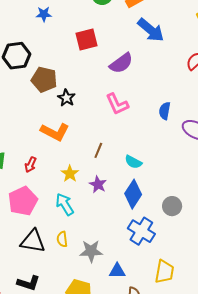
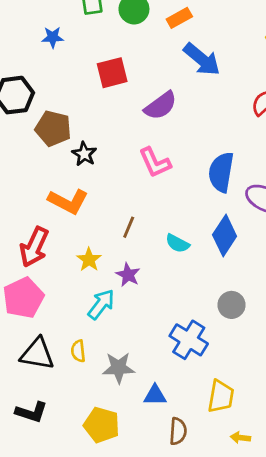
blue semicircle: (165, 111) -> (221, 172), size x1.6
red arrow: (31, 165) -> (34, 247), size x1.8
blue diamond: (133, 194) -> (225, 236), moved
cyan arrow: (65, 204) -> (101, 304), moved, turned 70

